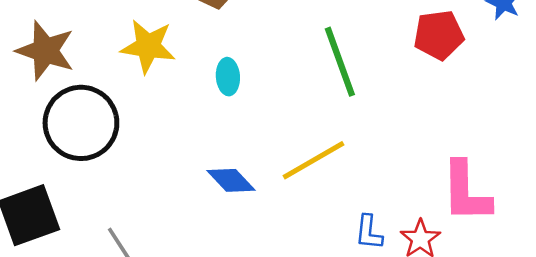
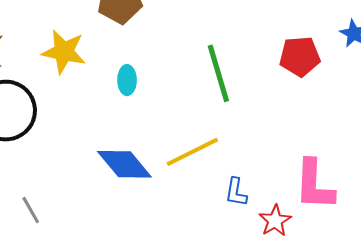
blue diamond: (231, 180) -> (124, 164), size x1.4
blue L-shape: (369, 232) -> (236, 192), moved

